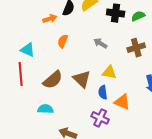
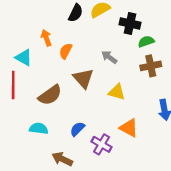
green semicircle: (138, 16) -> (146, 41), moved
orange arrow: (50, 19) -> (46, 38), moved, turned -96
brown triangle: (82, 79) -> (83, 78), moved
blue semicircle: (103, 92) -> (77, 129), moved, turned 48

